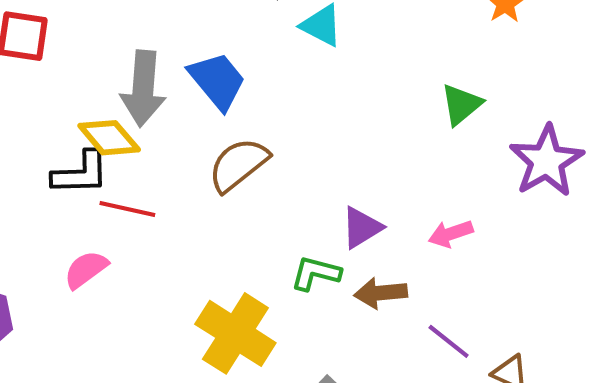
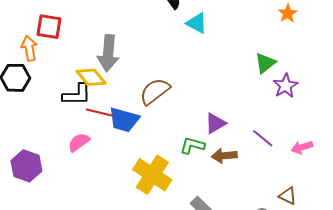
blue trapezoid: (217, 81) -> (124, 120), moved, turned 144
purple star: (547, 161) -> (286, 86), moved, size x0.7
pink arrow: (451, 234) -> (302, 147), moved
purple line: (449, 341) -> (263, 138), moved

